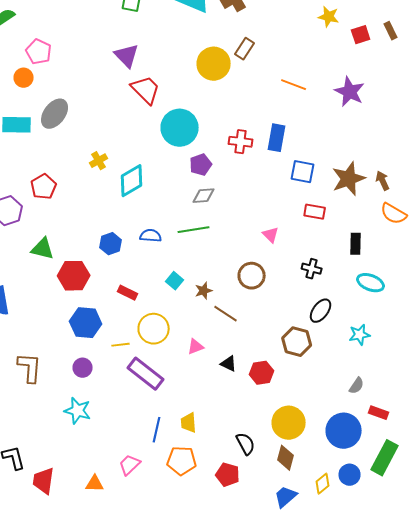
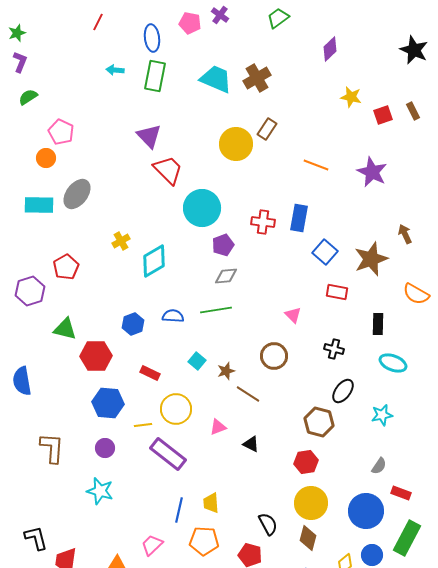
blue square: (303, 172) -> (325, 252), turned 30
brown arrow: (383, 181) -> (405, 234), moved
red hexagon: (262, 373) -> (306, 462), moved

